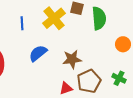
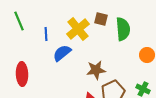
blue semicircle: (38, 53) -> (62, 53), moved

